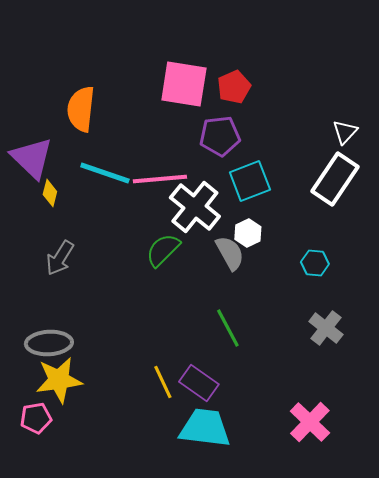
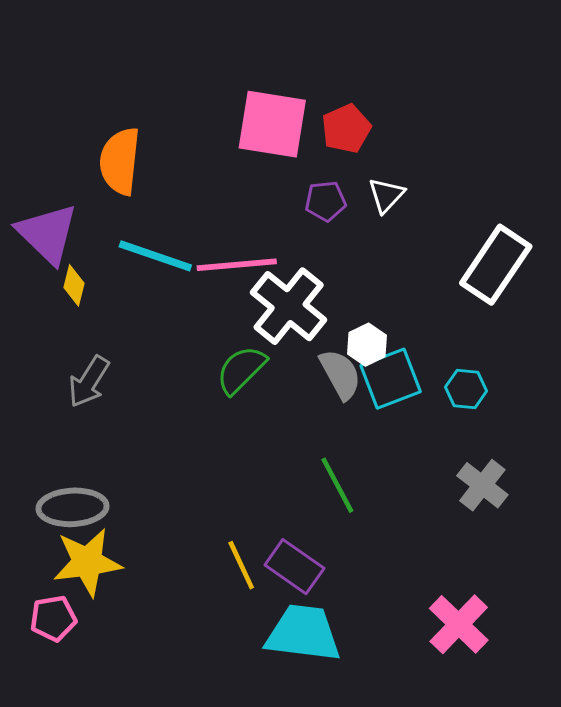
white triangle: (345, 132) -> (386, 195), moved
purple pentagon: (220, 136) -> (326, 201), size x0.7
cyan square: (250, 181) -> (391, 379), moved

